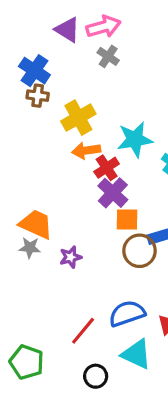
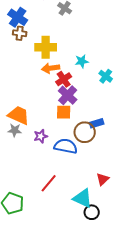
yellow cross: (78, 118) -> (46, 47), turned 30
cyan star: (135, 140) -> (82, 61), size x0.6
orange square: (127, 219) -> (64, 112), moved
blue semicircle: (127, 314) -> (66, 146), moved, turned 30
black circle: (96, 376) -> (92, 212), moved

